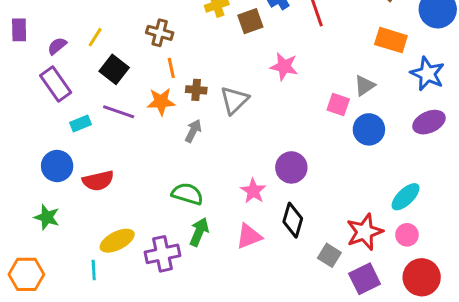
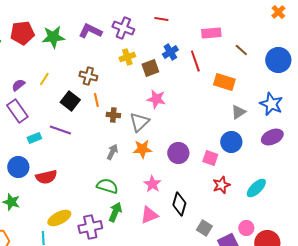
orange rectangle: (391, 40) -> (224, 82), moved
pink star: (284, 66) -> (156, 99), moved
black square: (114, 69) -> (70, 101), moved
gray triangle: (365, 85) -> (238, 112), moved
orange star: (161, 102) -> (142, 149), moved
pink square: (338, 105) -> (210, 158), moved
gray arrow: (193, 131) -> (112, 152), moved
purple circle: (291, 167) -> (178, 153), moved
red star: (365, 232) -> (221, 185), moved, size x0.7
pink circle: (407, 235) -> (246, 228), moved

